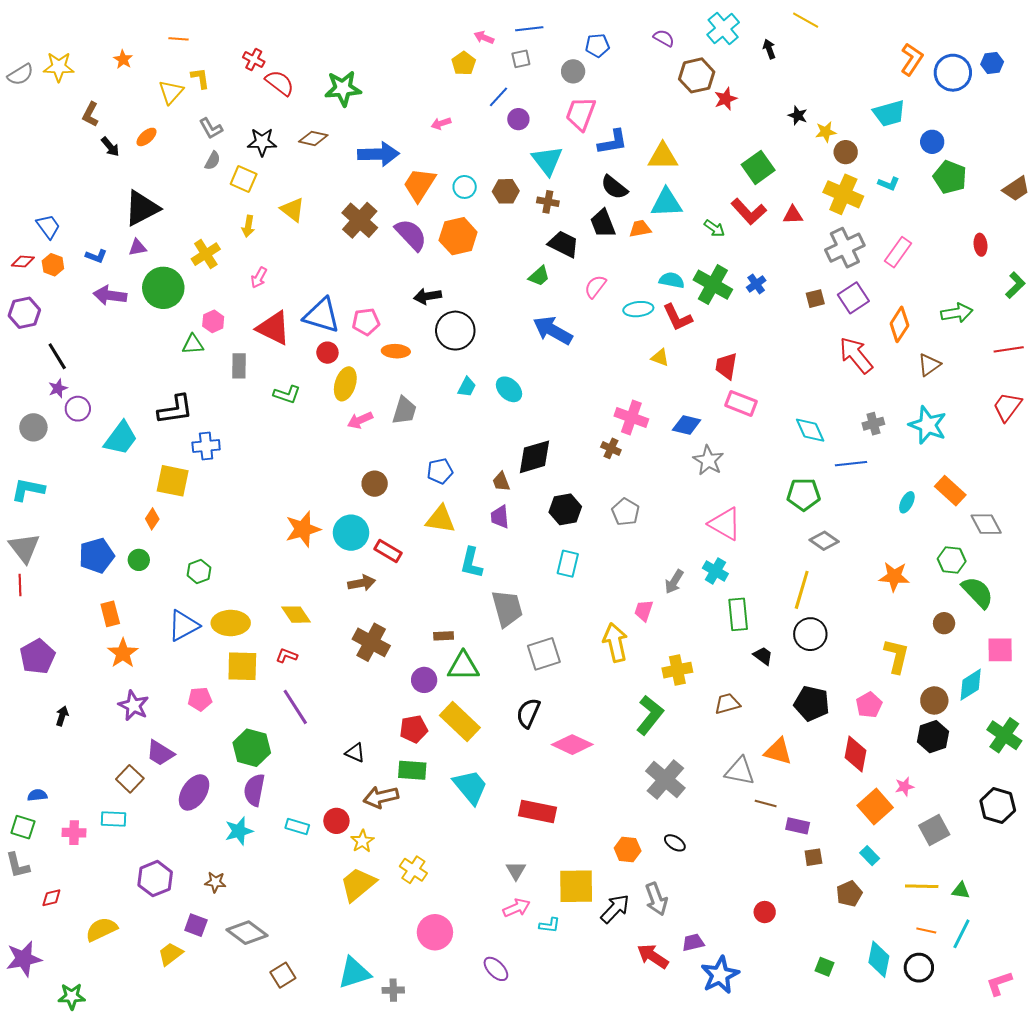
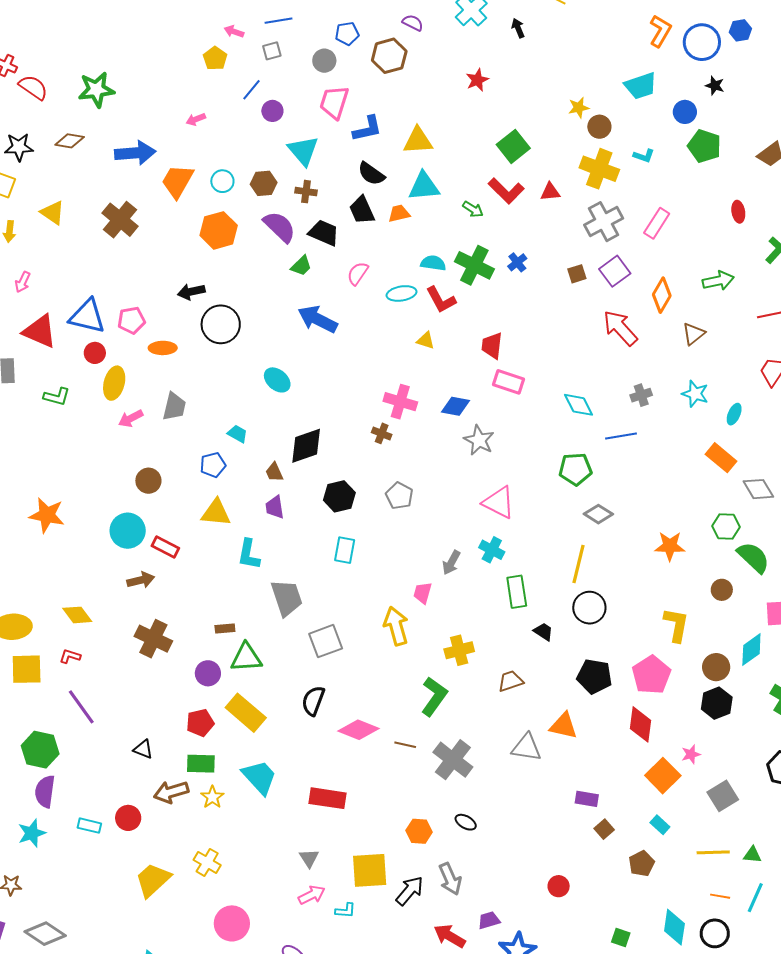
brown hexagon: (697, 75) -> (389, 56), moved
black star: (798, 116) -> (715, 86), moved
purple semicircle: (411, 235) -> (280, 227), moved
cyan trapezoid: (467, 387) -> (237, 434), moved, turned -85
cyan star: (928, 425) -> (695, 394), size x0.7
cyan ellipse: (907, 502) -> (734, 414), moved
orange star: (303, 529) -> (47, 515), moved, turned 30
pink pentagon: (869, 705) -> (651, 675), size x1.5
brown line: (766, 803) -> (405, 745), moved
yellow star: (362, 841) -> (212, 797), moved
brown square: (813, 857) -> (604, 829), turned -30

